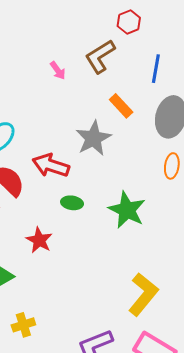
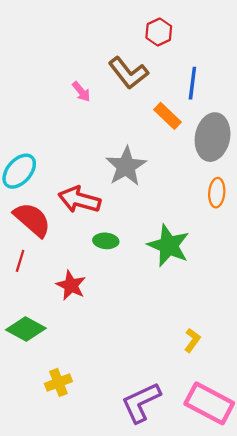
brown L-shape: (100, 56) -> (128, 73), turned -93
orange rectangle: (121, 106) -> (167, 116), moved
yellow L-shape: (143, 294) -> (192, 340), size x0.5

